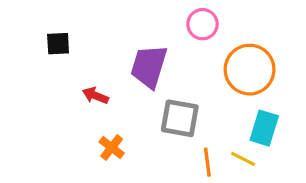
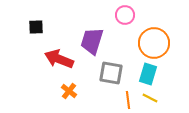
red arrow: (95, 96) -> (59, 59), size x1.8
cyan rectangle: (264, 128) -> (148, 74), moved

